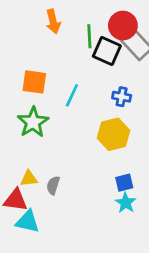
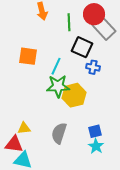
black square: (107, 51) -> (82, 47), moved
green star: (33, 122) -> (58, 86), moved, turned 30
yellow hexagon: (114, 134) -> (74, 95), moved
gray semicircle: (53, 185) -> (59, 133), moved, size x1.5

